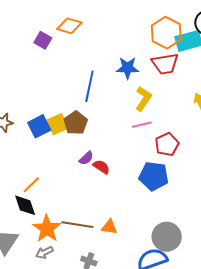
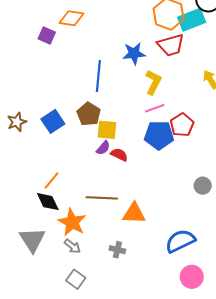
yellow square: (57, 124) -> (107, 130), moved, turned 35
blue pentagon: (154, 176) -> (159, 135), moved
brown line: (77, 225) -> (102, 198), moved
orange triangle: (109, 227) -> (134, 213), size x1.4
gray circle: (167, 237) -> (203, 186), moved, size x0.6
gray arrow: (44, 252) -> (72, 246), turned -108

